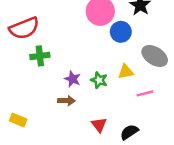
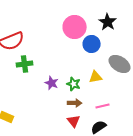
pink line: (145, 93) -> (103, 106), moved
brown arrow: (66, 101) -> (75, 103), moved

